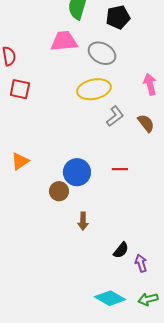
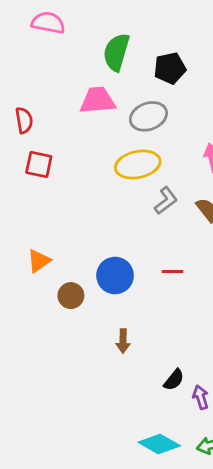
gray ellipse: (102, 53) -> (148, 116), turned -48
brown circle: (59, 191) -> (71, 296), moved

